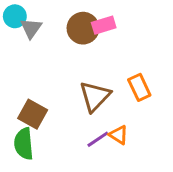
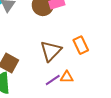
orange triangle: (119, 135) -> (67, 77), turned -32

